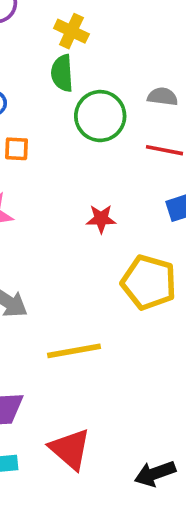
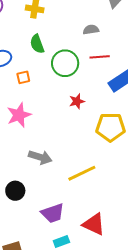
green semicircle: (62, 73) -> (37, 44), moved
green circle: (100, 116) -> (65, 63), moved

